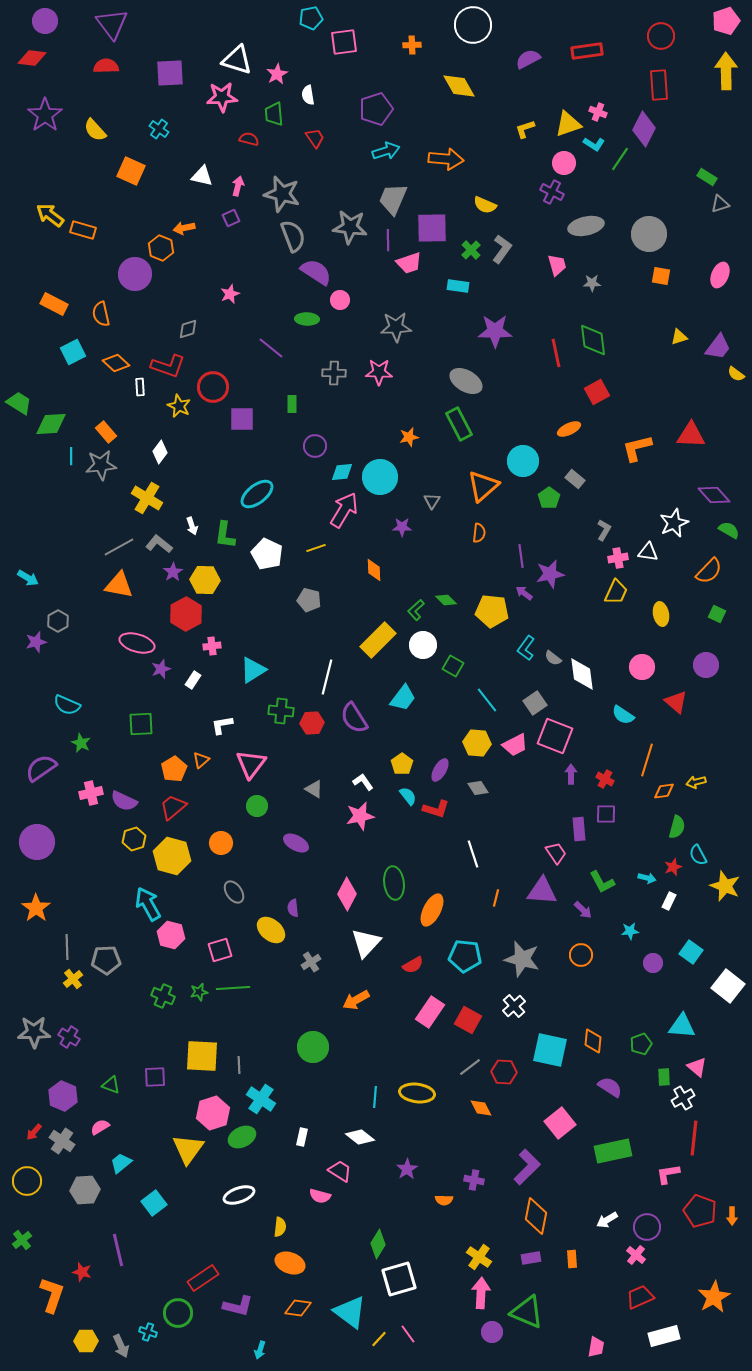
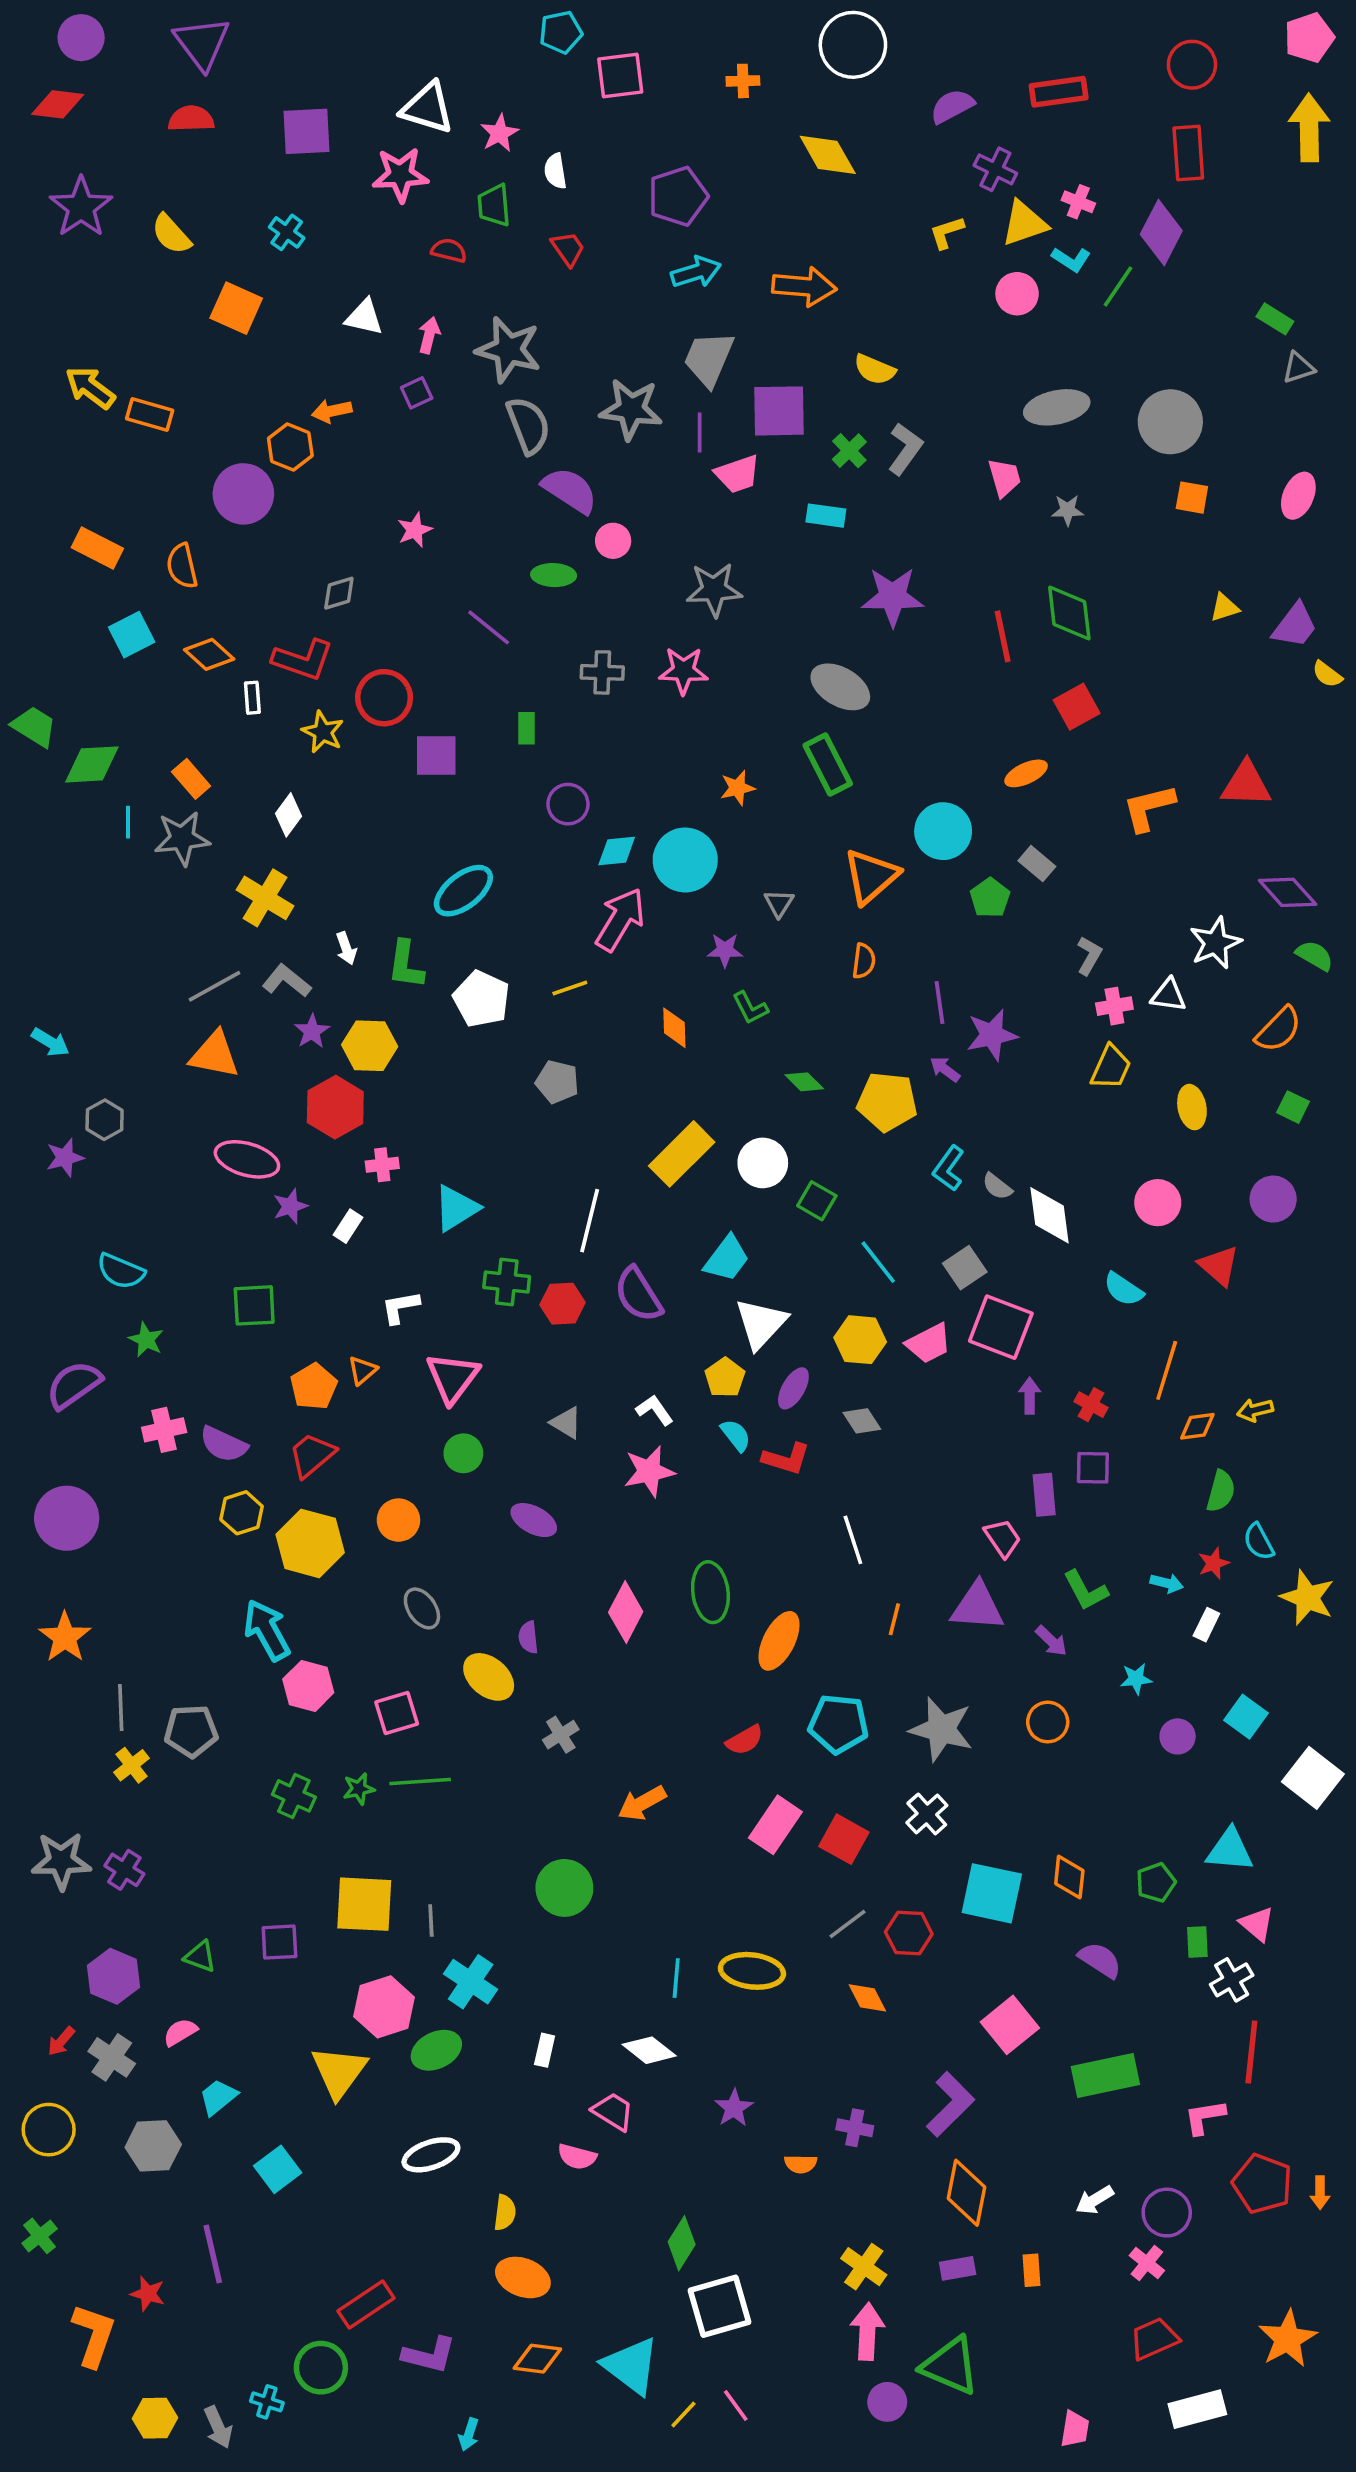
purple cross: (552, 192) -> (995, 169), moved
green L-shape: (416, 610) -> (750, 1008), moved, turned -75
white triangle: (366, 943) -> (761, 1323), moved

